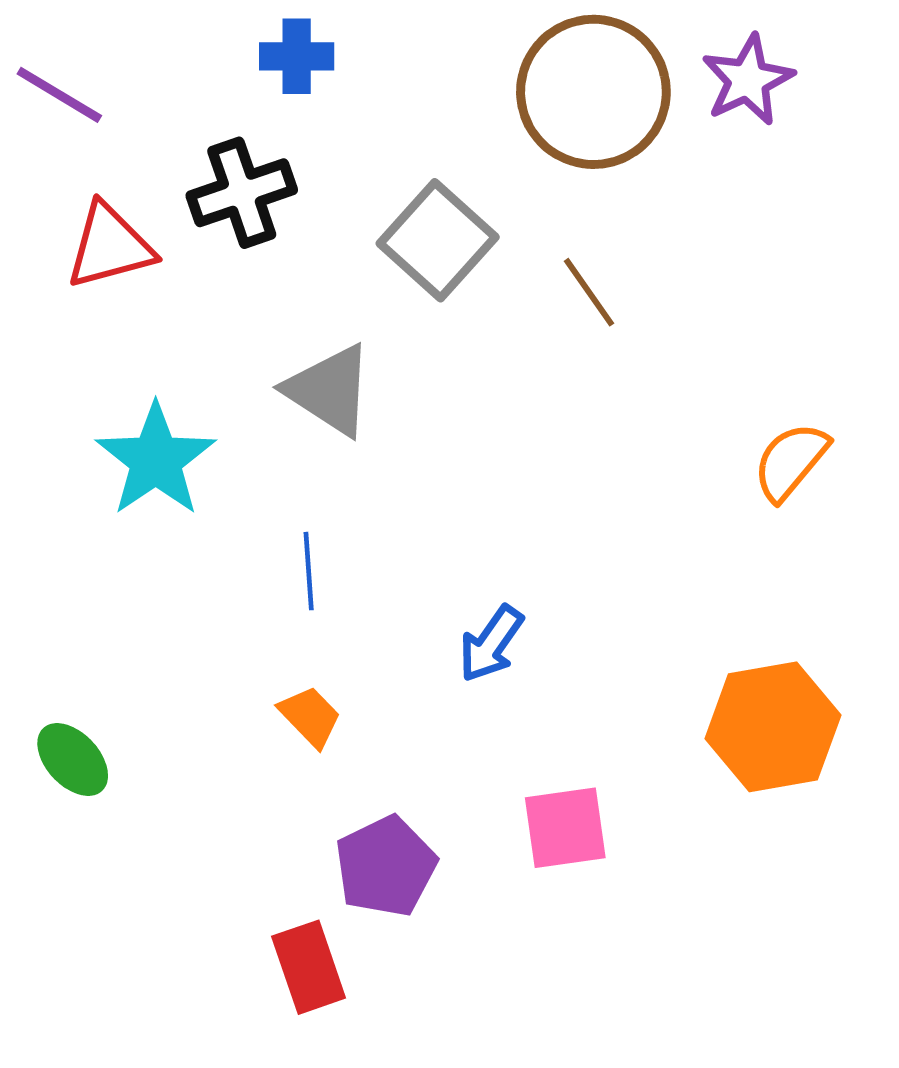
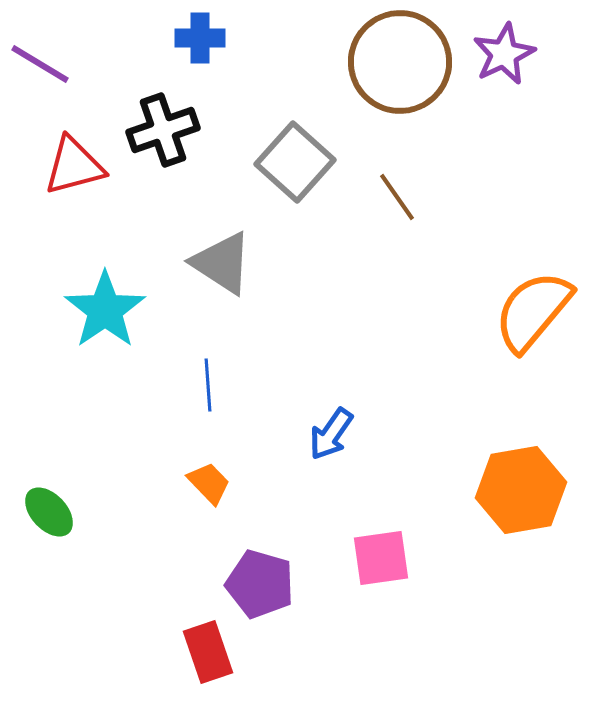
orange semicircle: (791, 461) -> (533, 311), size x1.5
purple pentagon: (386, 866) -> (260, 584), turned -30

